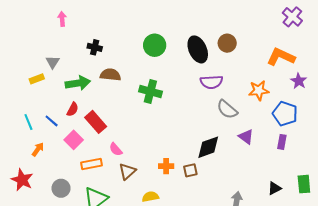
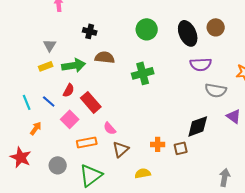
yellow rectangle: (37, 79) -> (46, 66), moved
green cross: (150, 91) -> (143, 73), turned -30
gray semicircle: (227, 109) -> (216, 90), turned -30

